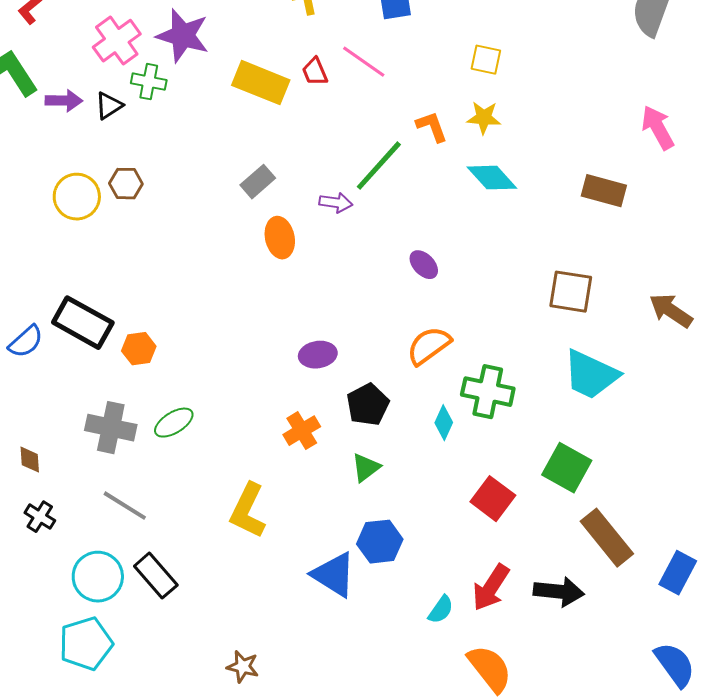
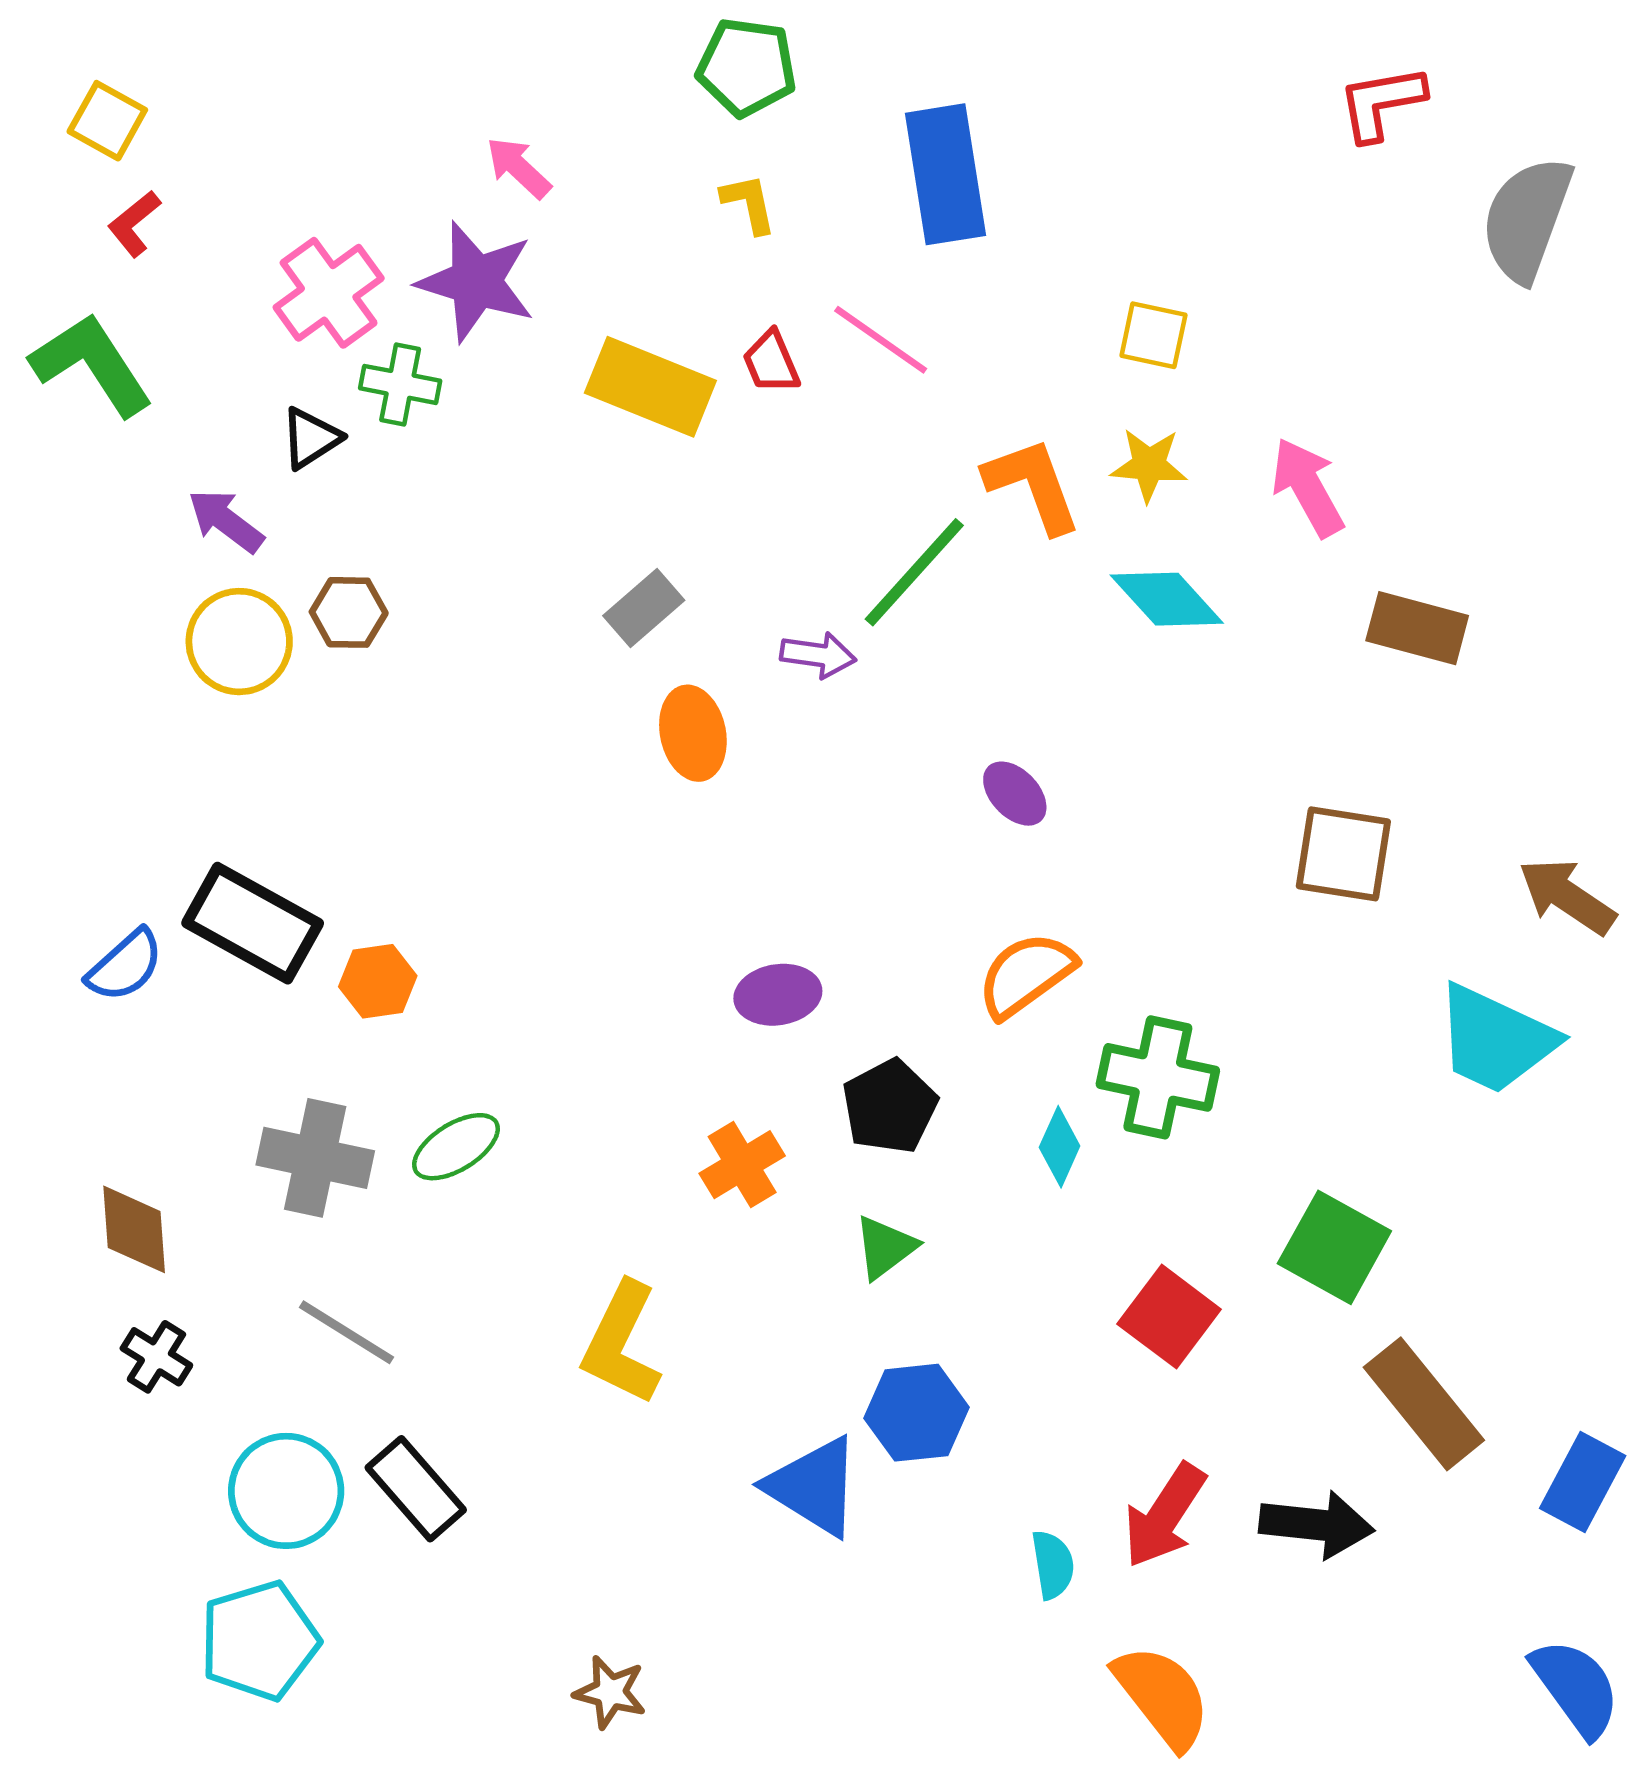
purple arrow: (64, 101) -> (226, 521), moved, turned -144
orange L-shape: (432, 127) -> (1033, 485), size x1.4
pink arrow: (658, 128) -> (1308, 487), moved
cyan trapezoid: (591, 375) -> (1495, 1039), moved
brown diamond: (30, 460) -> (134, 1229), size x1.5
cyan semicircle: (441, 610) -> (1053, 1565), turned -44

